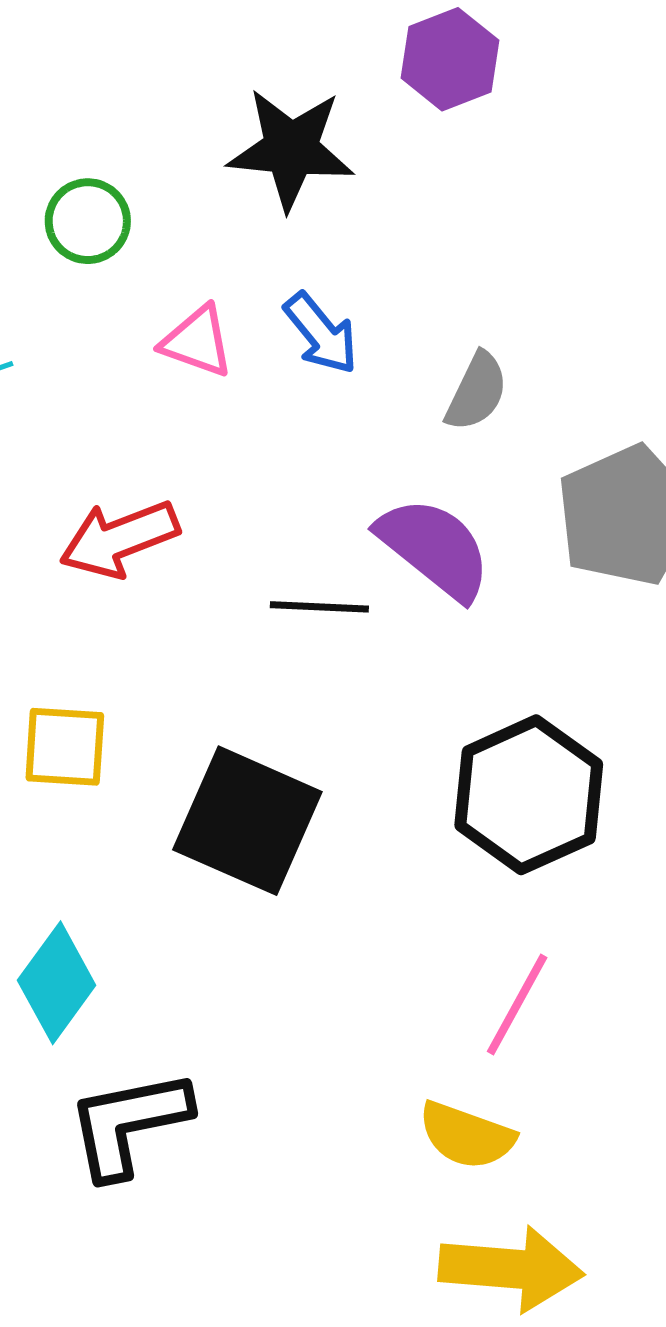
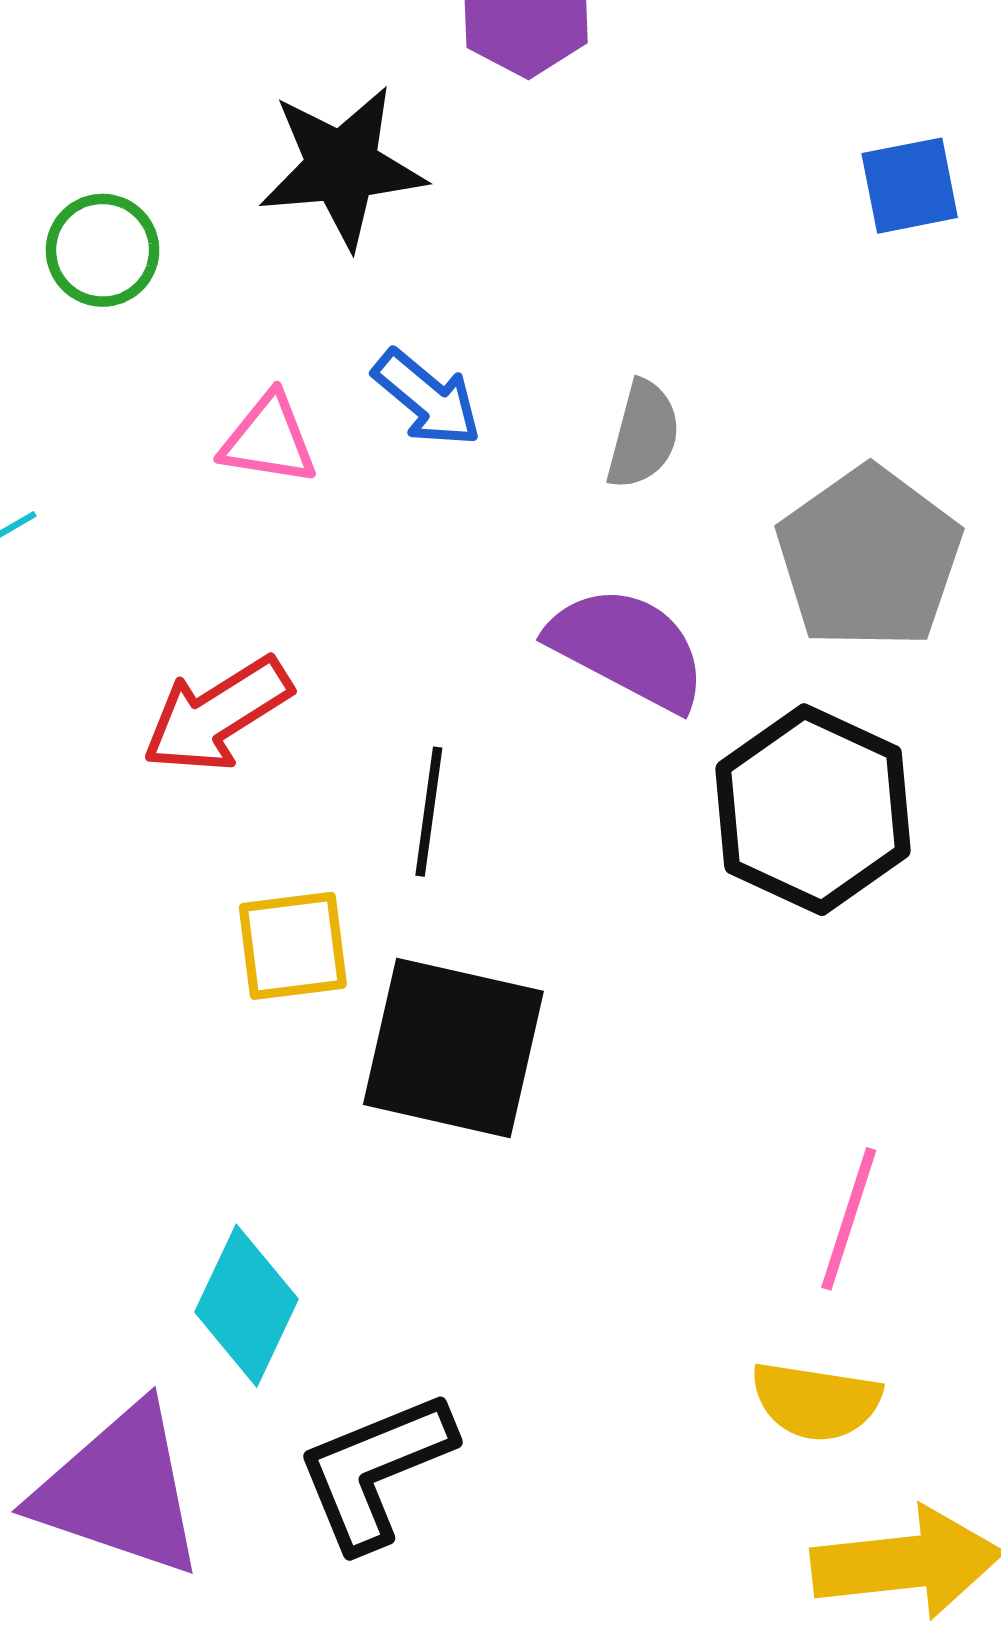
green circle: (88, 221) -> (103, 250), moved
black line: (319, 607) -> (429, 812), moved, turned -74
yellow square: (65, 747) -> (293, 946), moved
black hexagon: (529, 795) -> (813, 810), moved

